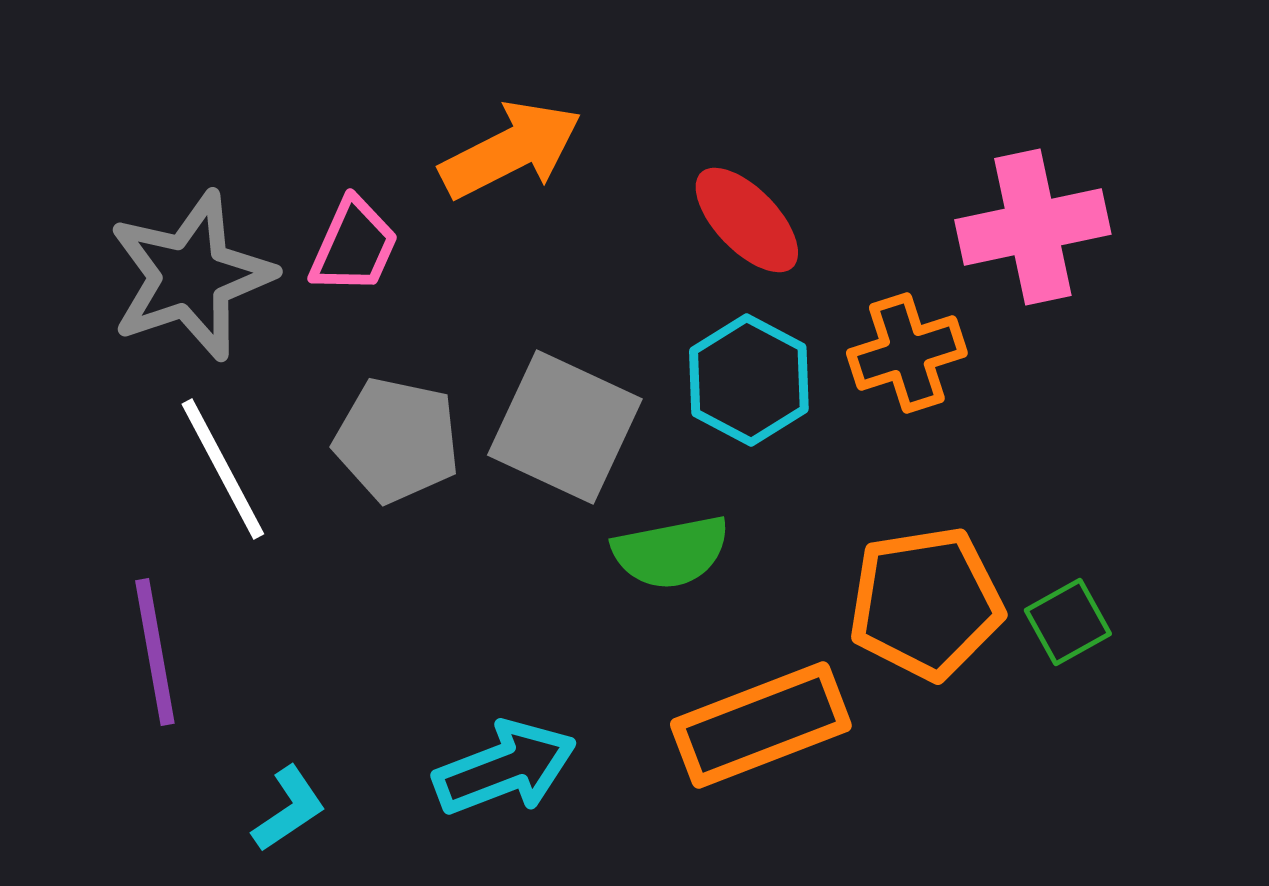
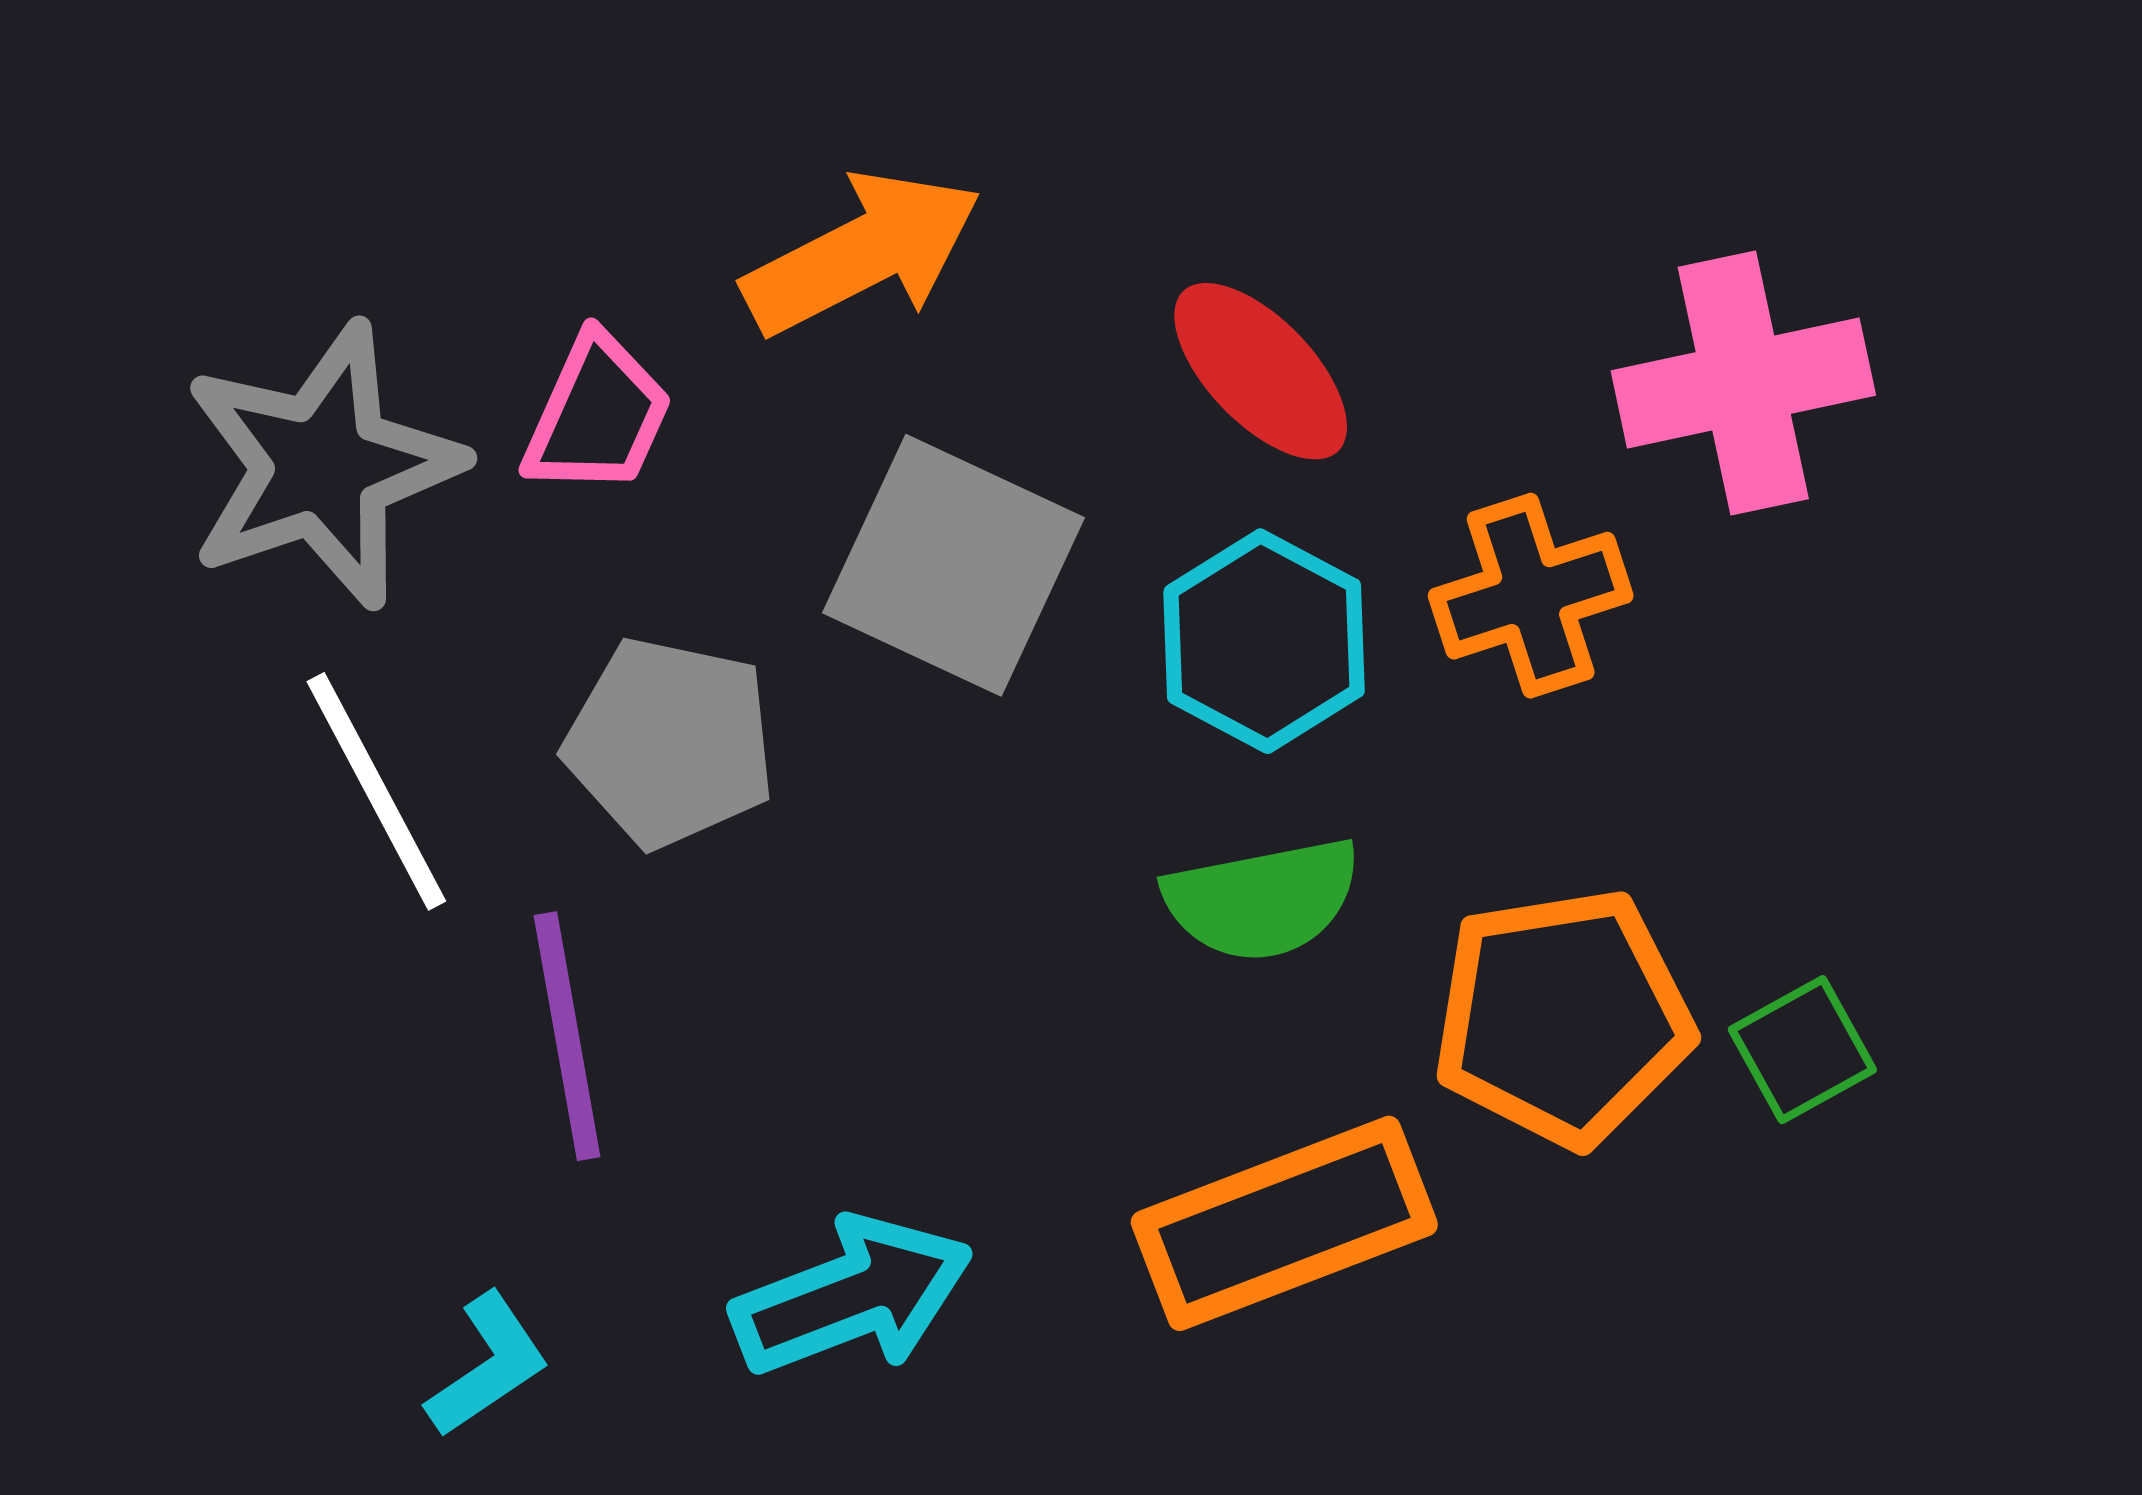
gray square: (565, 427) -> (953, 565), moved
green semicircle: (671, 552) -> (1262, 899), moved
purple line: (155, 652) -> (567, 1036), moved

